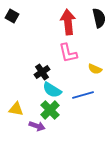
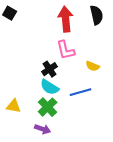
black cross: (42, 72) -> (50, 69), moved
purple arrow: (37, 126) -> (43, 129), moved

